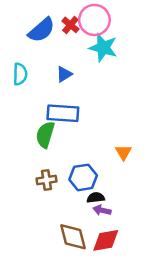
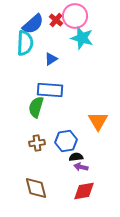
cyan semicircle: (20, 74) -> (25, 43), moved, size x1.4
orange triangle: (123, 152) -> (98, 121), size x1.5
brown diamond: (73, 237) -> (36, 188), moved

